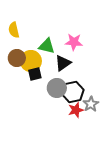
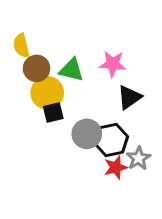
brown circle: (17, 58) -> (37, 68), moved
black triangle: (63, 63) -> (129, 97), moved

